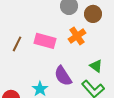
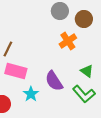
pink rectangle: (45, 41) -> (16, 71), moved

